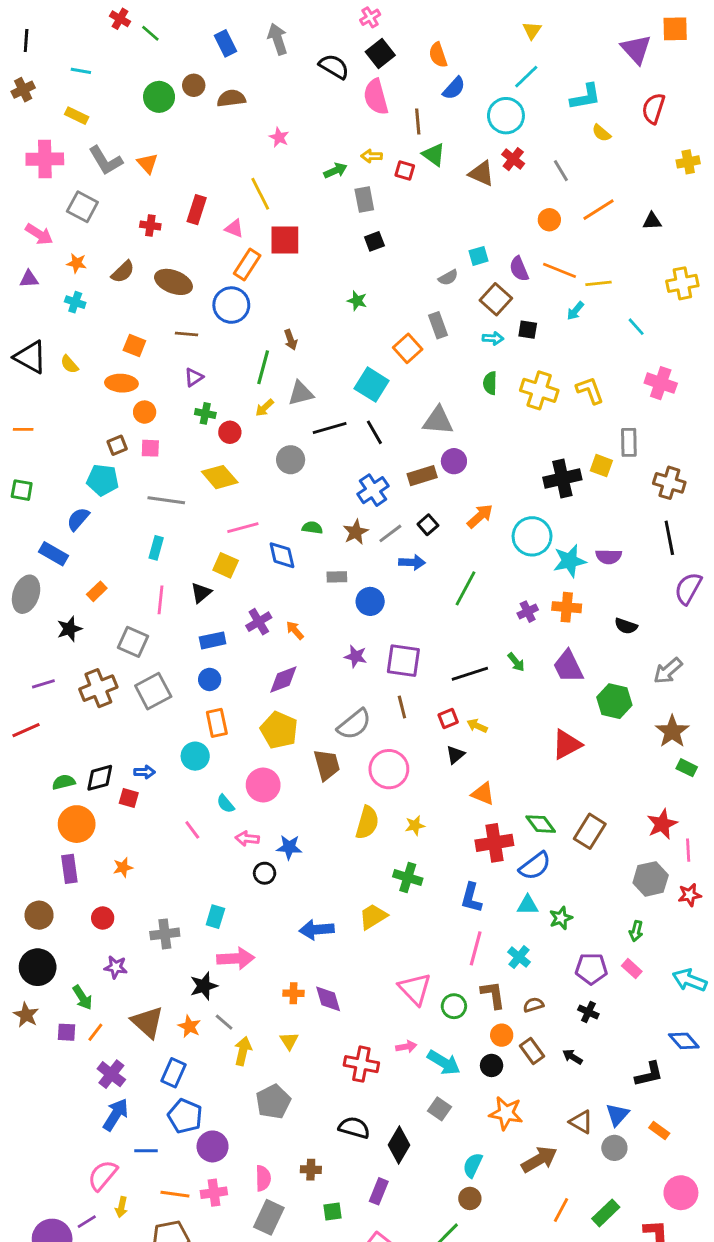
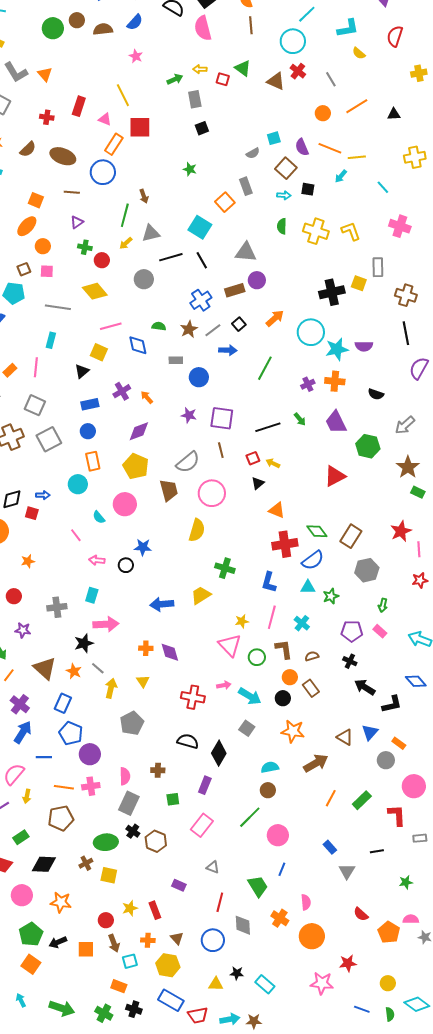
blue semicircle: (454, 88) -> (135, 22), moved
brown line: (418, 121) -> (251, 25), moved
orange ellipse: (121, 383) -> (27, 226), turned -50
pink line: (160, 600) -> (36, 367), moved
yellow star: (415, 825) -> (242, 621), moved
pink arrow: (247, 839) -> (97, 560), moved
gray hexagon: (651, 879) -> (367, 570), moved
black arrow: (572, 1057) -> (365, 687), moved, size x1.5
gray circle: (614, 1148) -> (386, 760), moved
cyan semicircle: (473, 1165) -> (270, 767), turned 54

